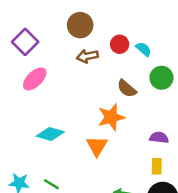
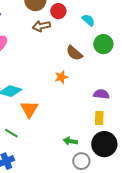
red circle: (120, 44) -> (58, 11), moved
orange star: (111, 117) -> (61, 77), size x0.6
orange triangle: (97, 146) -> (29, 109), moved

